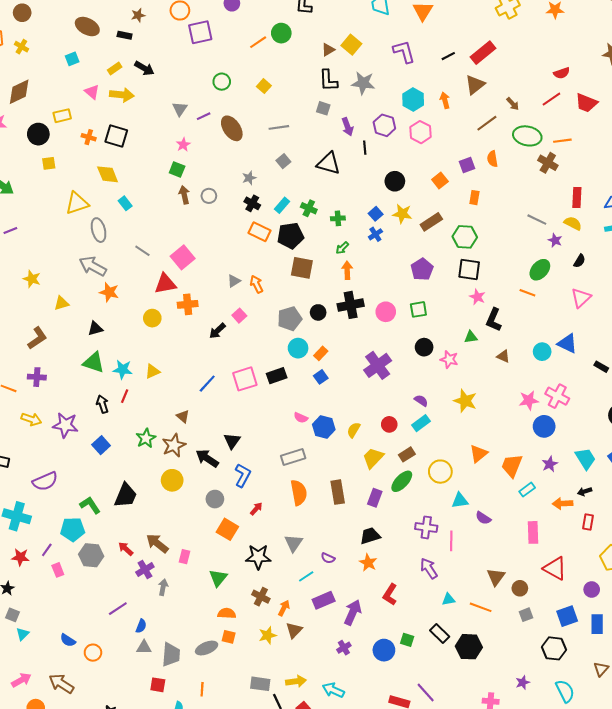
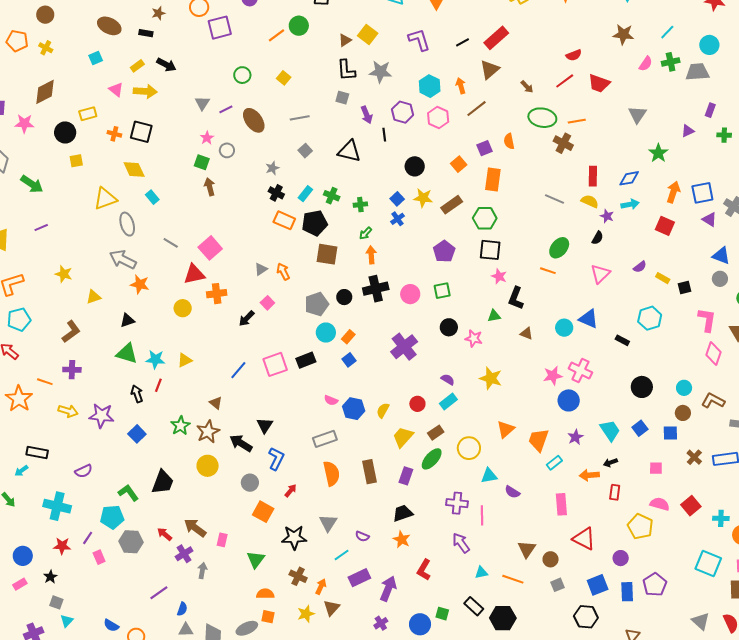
brown line: (487, 123) -> (476, 109), moved
gray circle: (209, 196) -> (227, 150), moved
orange rectangle: (474, 198) -> (493, 180), size x1.6
purple star: (555, 240) -> (607, 216), moved
purple semicircle: (45, 481) -> (84, 471), size x0.7

